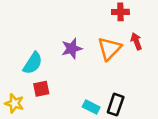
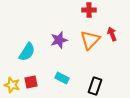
red cross: (120, 12) -> (89, 10), moved
red square: (41, 89) -> (31, 82), moved
cyan rectangle: (91, 107) -> (62, 78), moved

